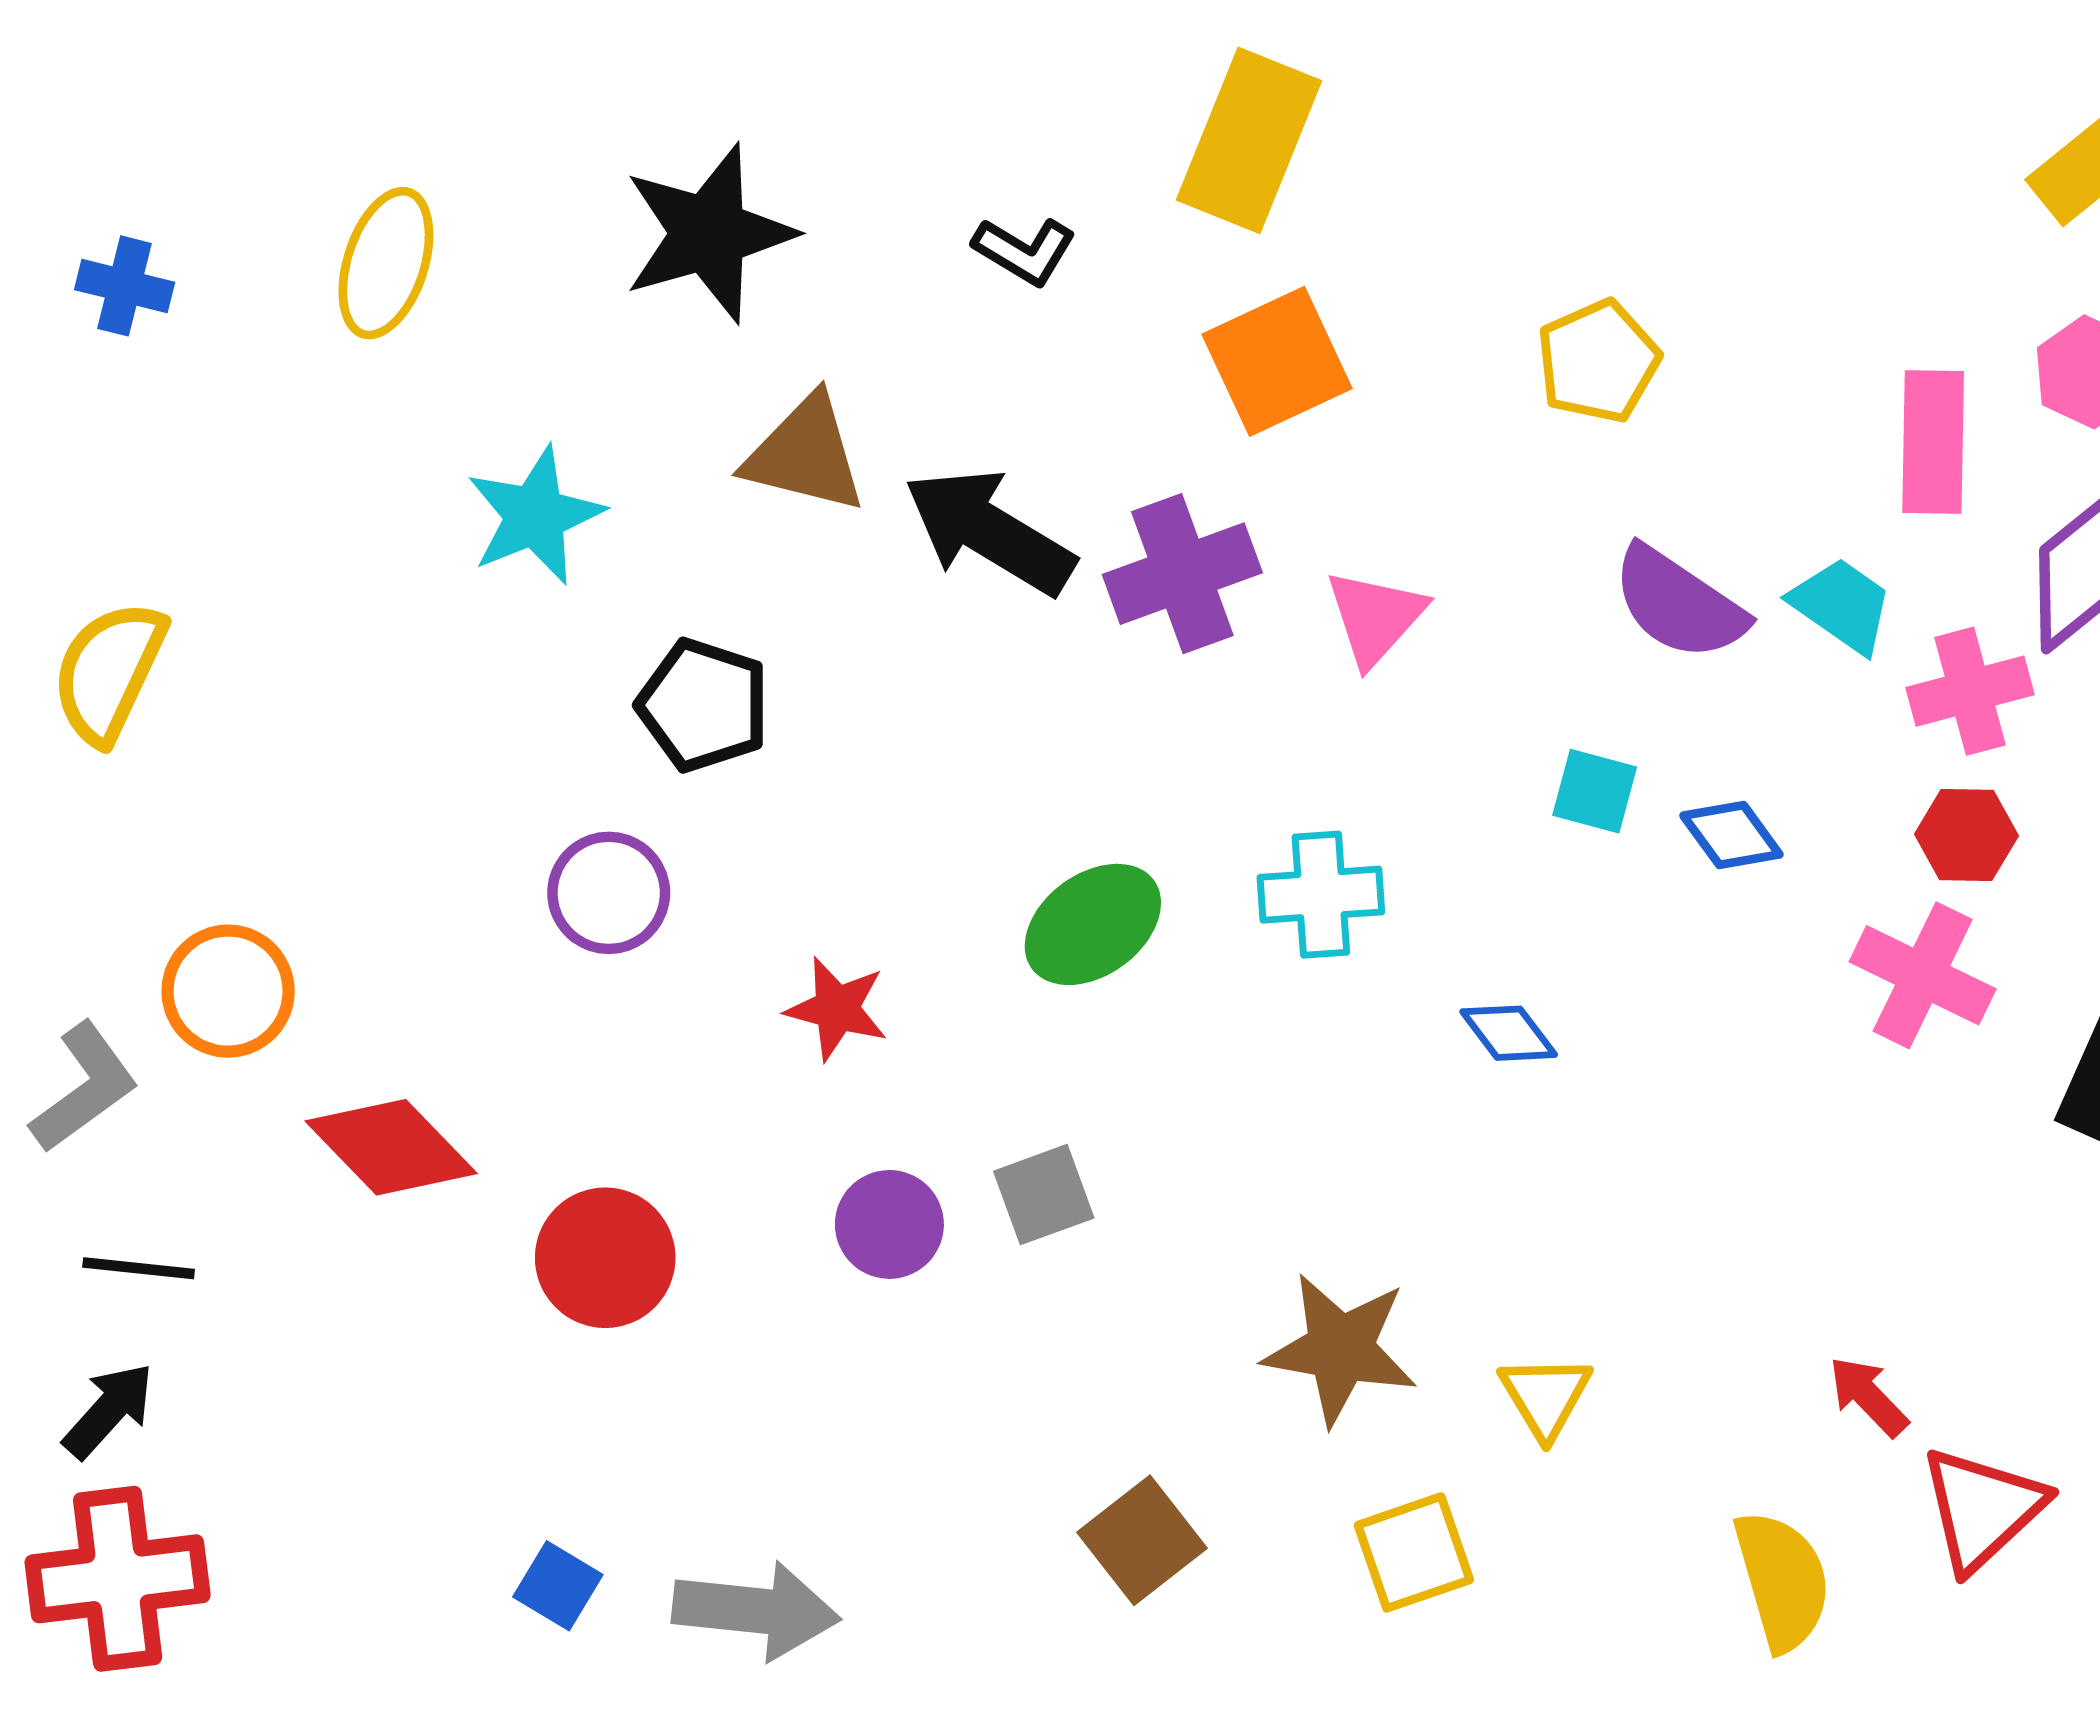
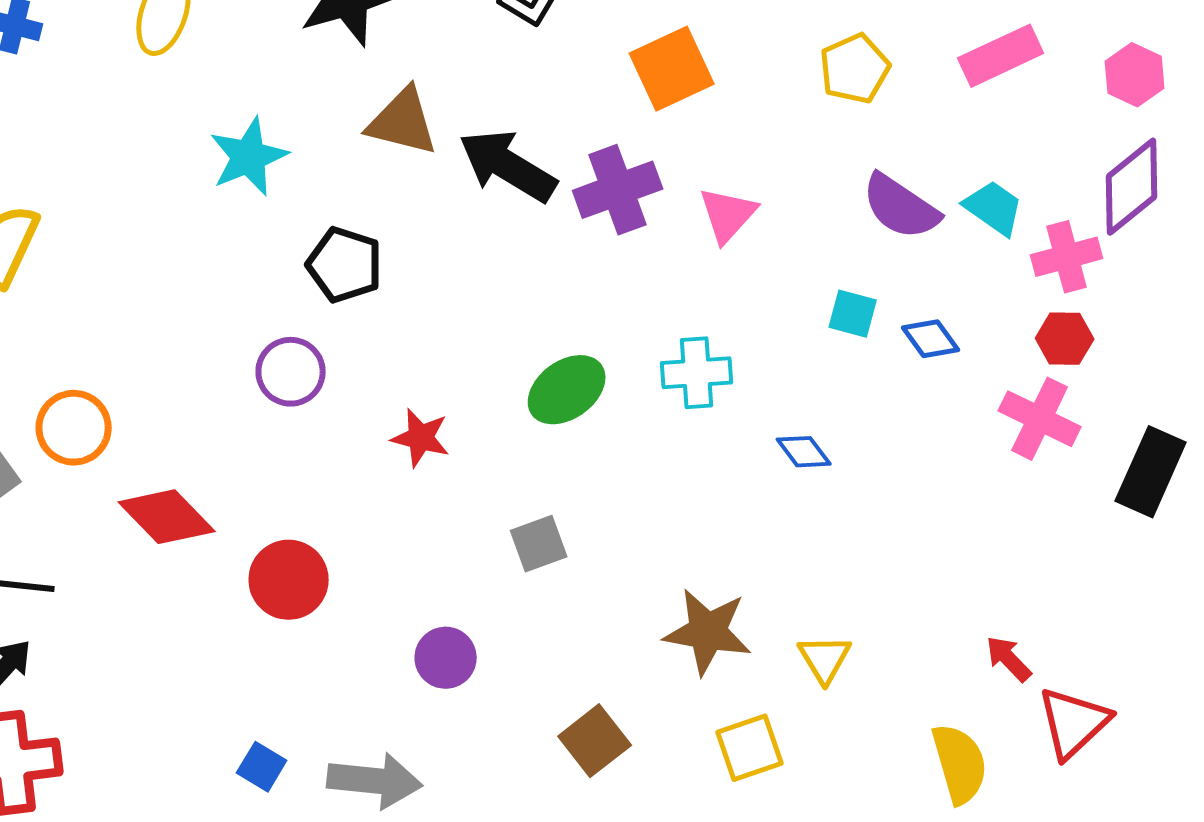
pink rectangle: (1933, 442) -> (1001, 56), moved, turned 64
purple circle: (889, 1224) -> (446, 658), moved

